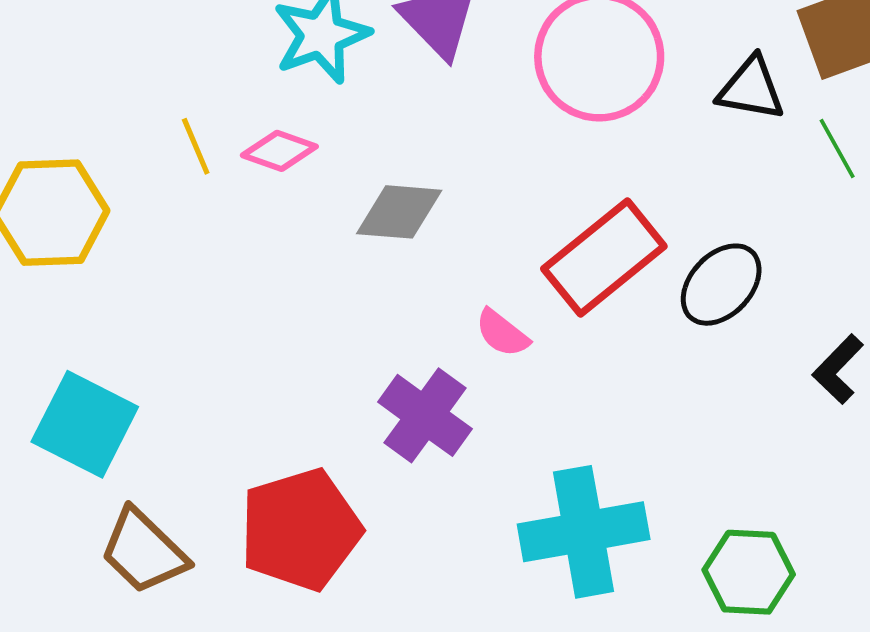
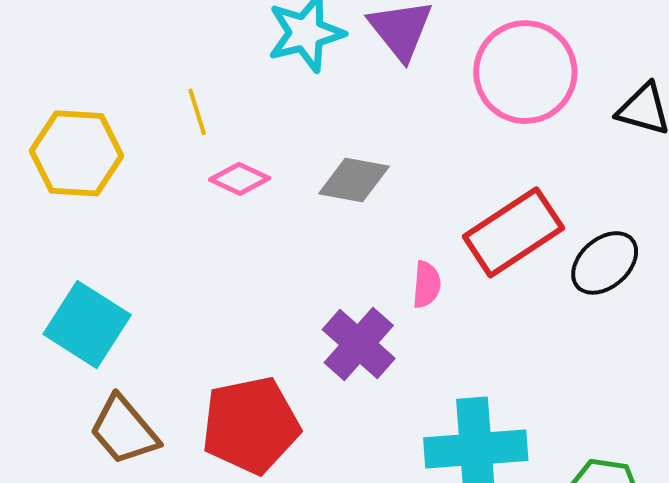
pink diamond: (279, 151) -> (240, 179), moved
pink semicircle: (502, 333) -> (427, 285), turned -129

